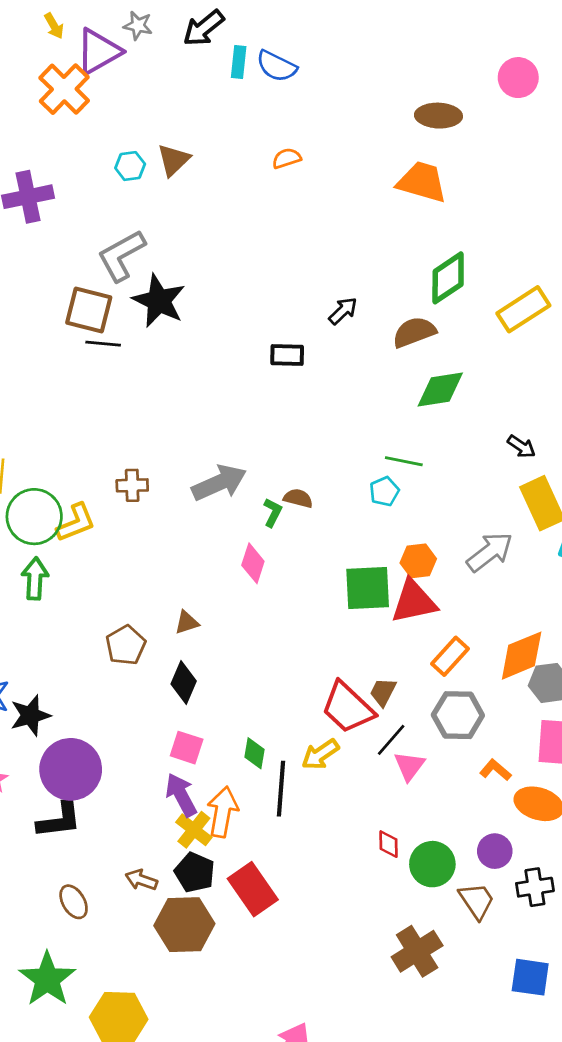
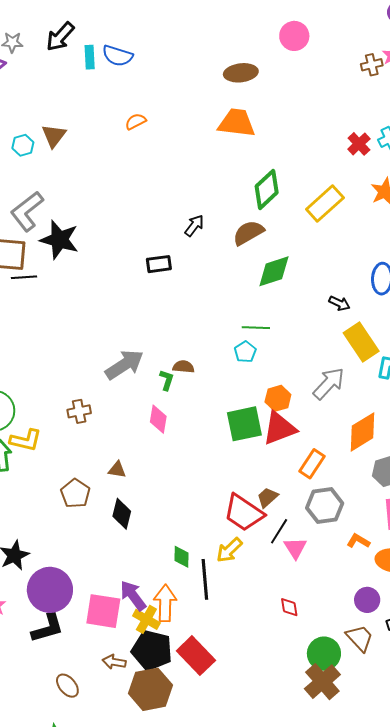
brown cross: (132, 485) -> (79, 411), moved
yellow L-shape: (76, 523) -> (26, 440), moved, turned 44
brown triangle: (187, 622) -> (117, 470), turned 36
orange diamond: (522, 656) -> (362, 432), moved
brown trapezoid: (383, 692) -> (268, 497), turned 30
pink square: (187, 748) -> (103, 611), moved, size x1.5
green circle: (432, 864) -> (324, 654), moved
black pentagon: (195, 872) -> (152, 650), size x1.4

